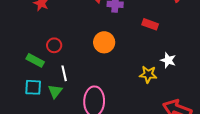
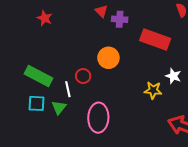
red rectangle: (150, 24) -> (155, 40), size x1.8
red circle: (54, 45) -> (83, 76), moved
green rectangle: (35, 60) -> (39, 76), size x1.5

